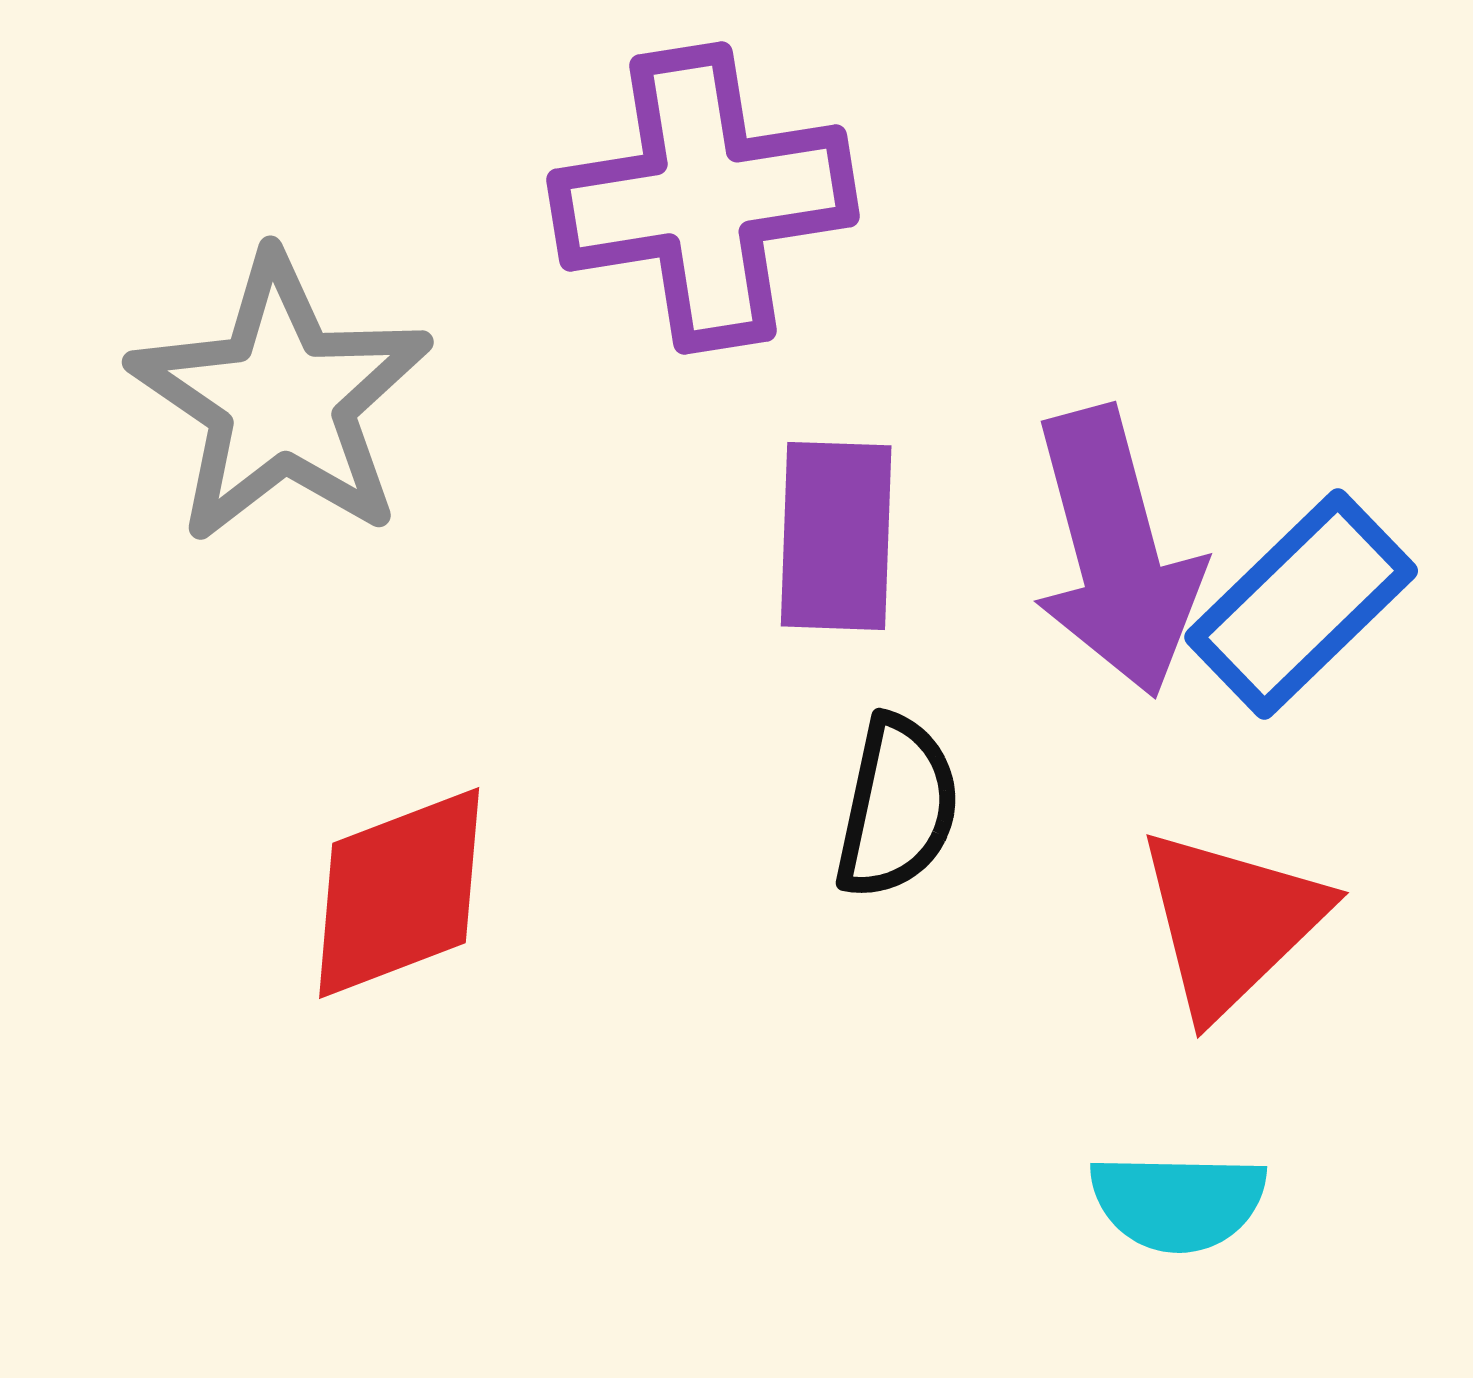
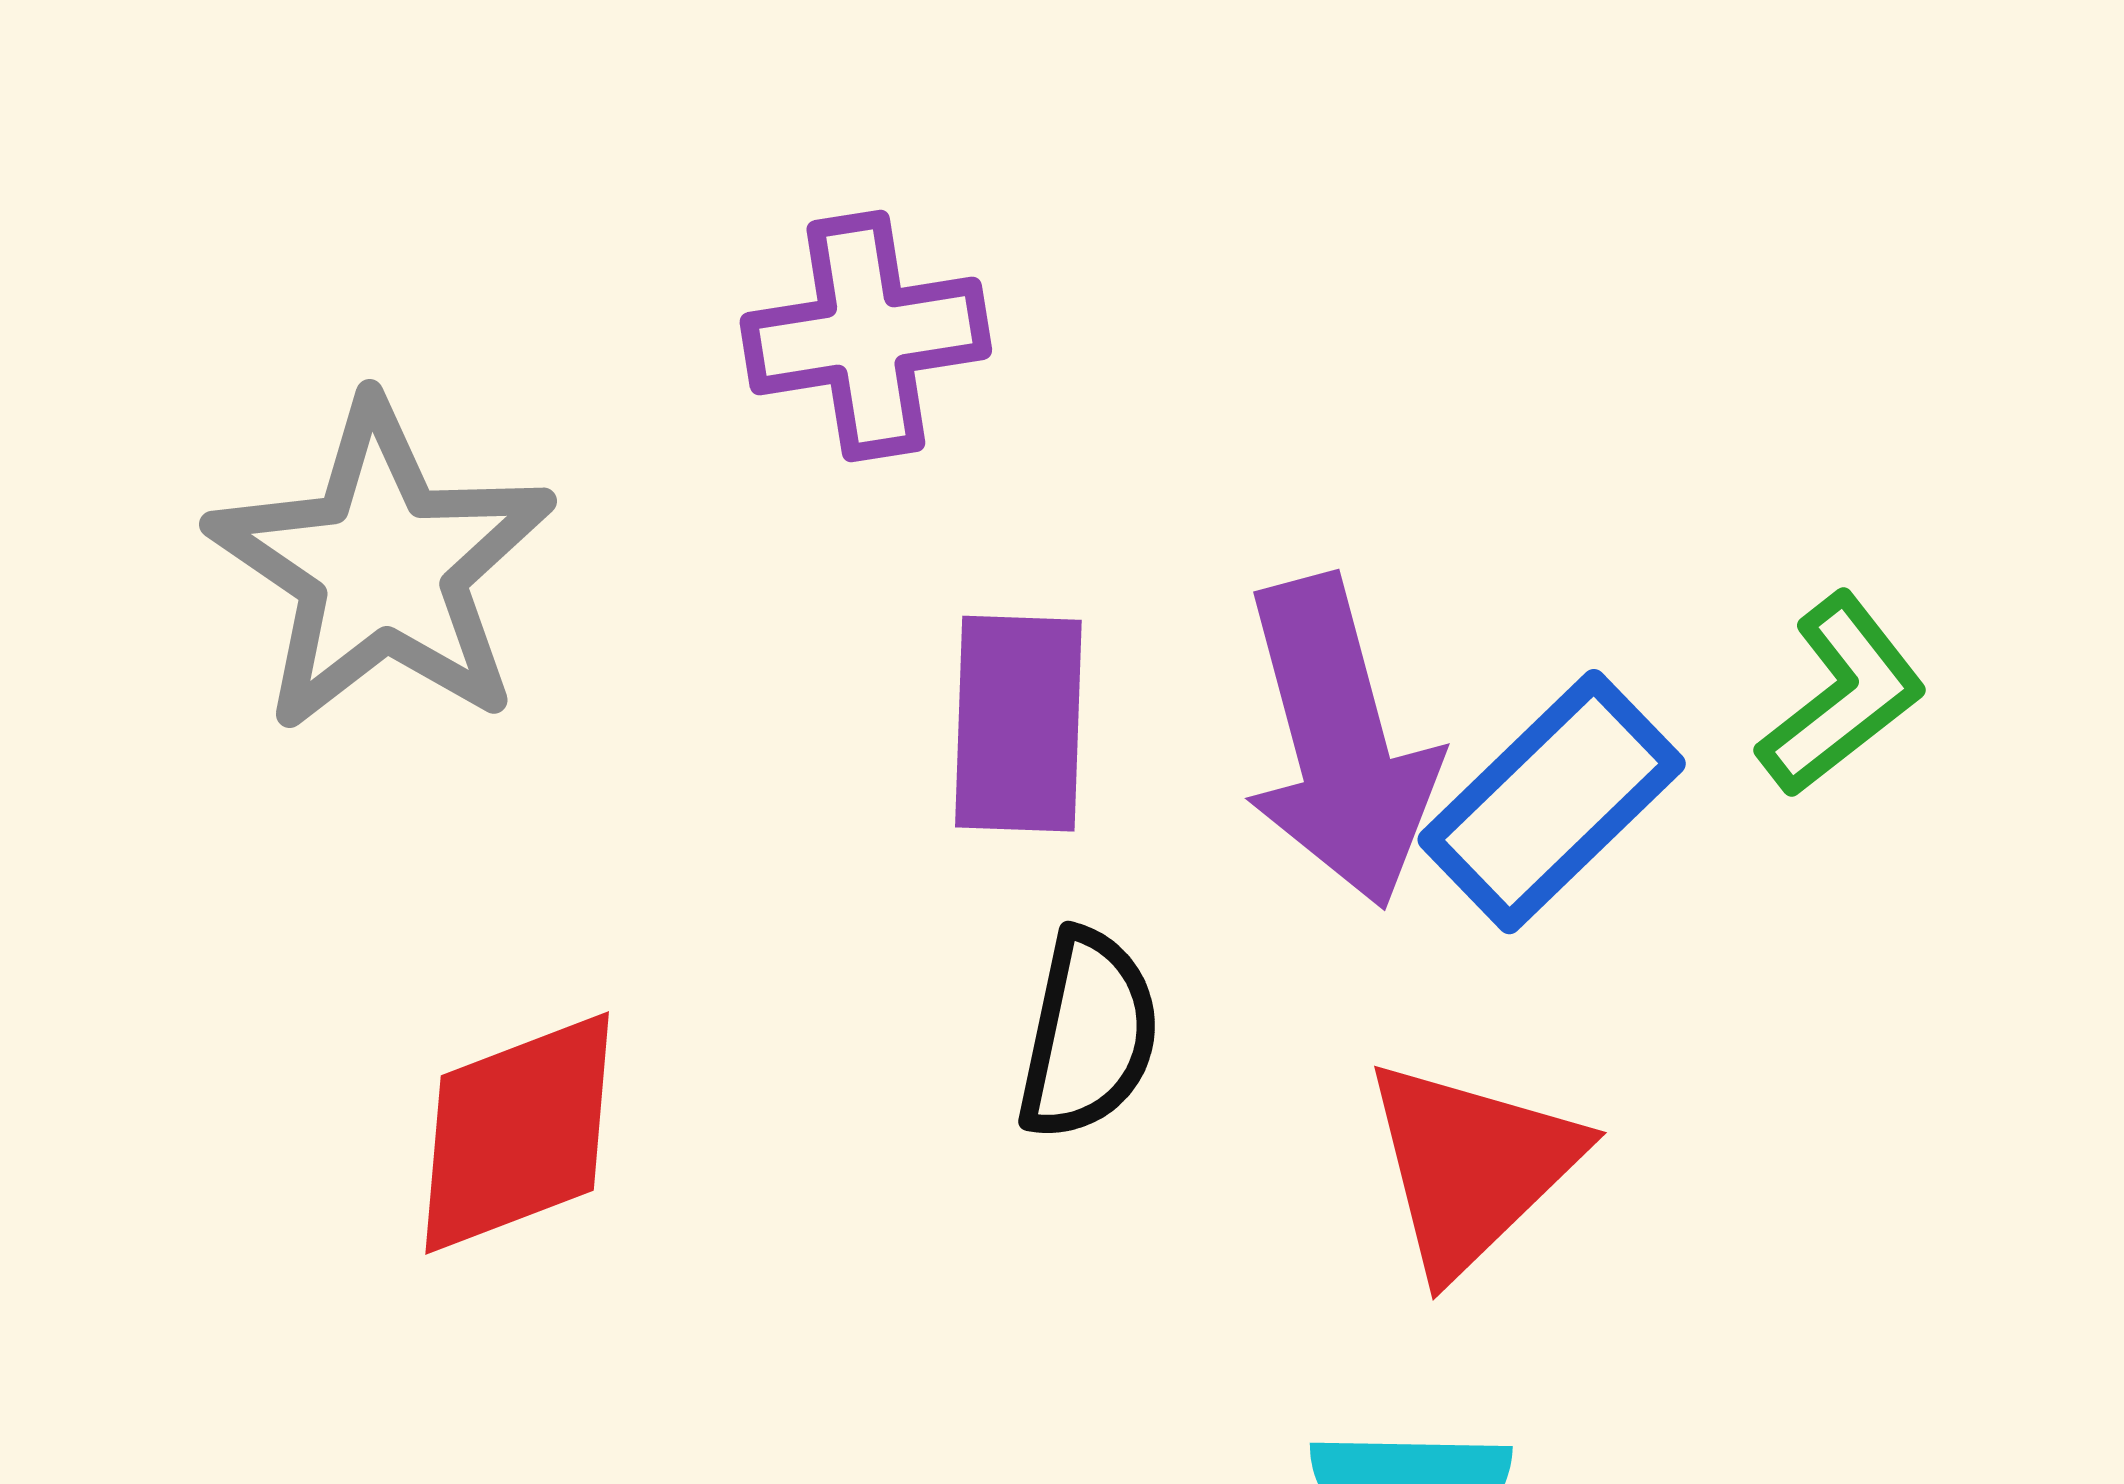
purple cross: (703, 198) -> (866, 336), size x0.7

